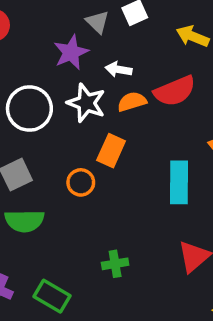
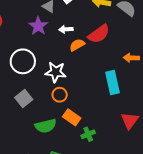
white star: (86, 103) -> (56, 72), moved
orange rectangle: (111, 151) -> (72, 117), moved, turned -66
green semicircle: (24, 221) -> (46, 126), moved

